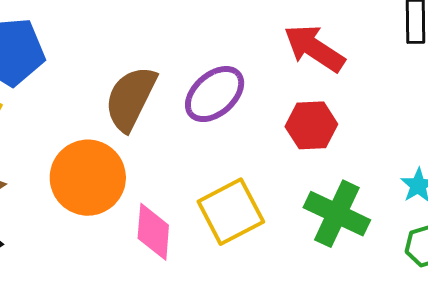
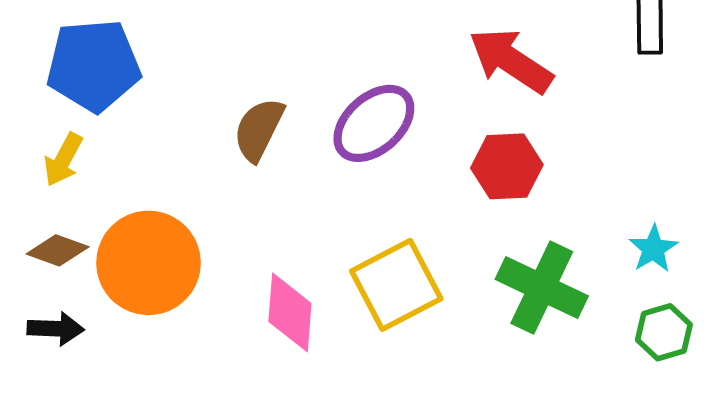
brown semicircle: (131, 98) -> (259, 129), size x0.7
orange circle: (88, 178) -> (149, 263), moved

